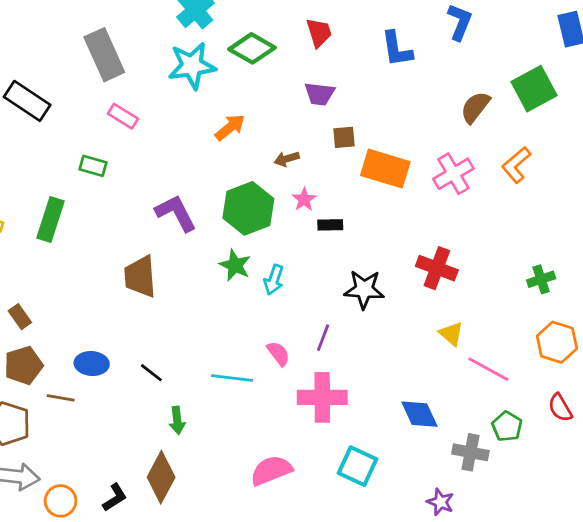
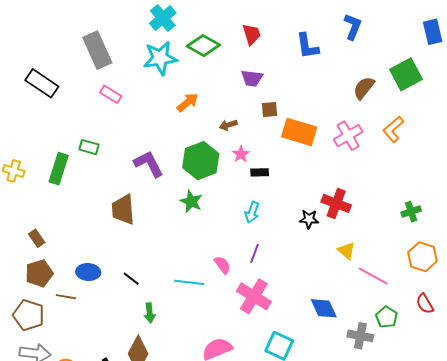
green rectangle: (93, 166) -> (89, 147), moved
cyan arrow: (274, 280) -> (252, 212), moved
black star: (364, 289) -> (309, 219), moved, size x0.7
pink cross: (322, 397) -> (254, 296), turned 32

